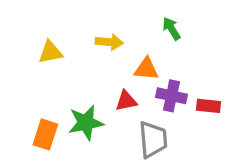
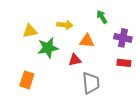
purple cross: (171, 96) -> (123, 38), moved
green star: (86, 123) -> (48, 48), moved

